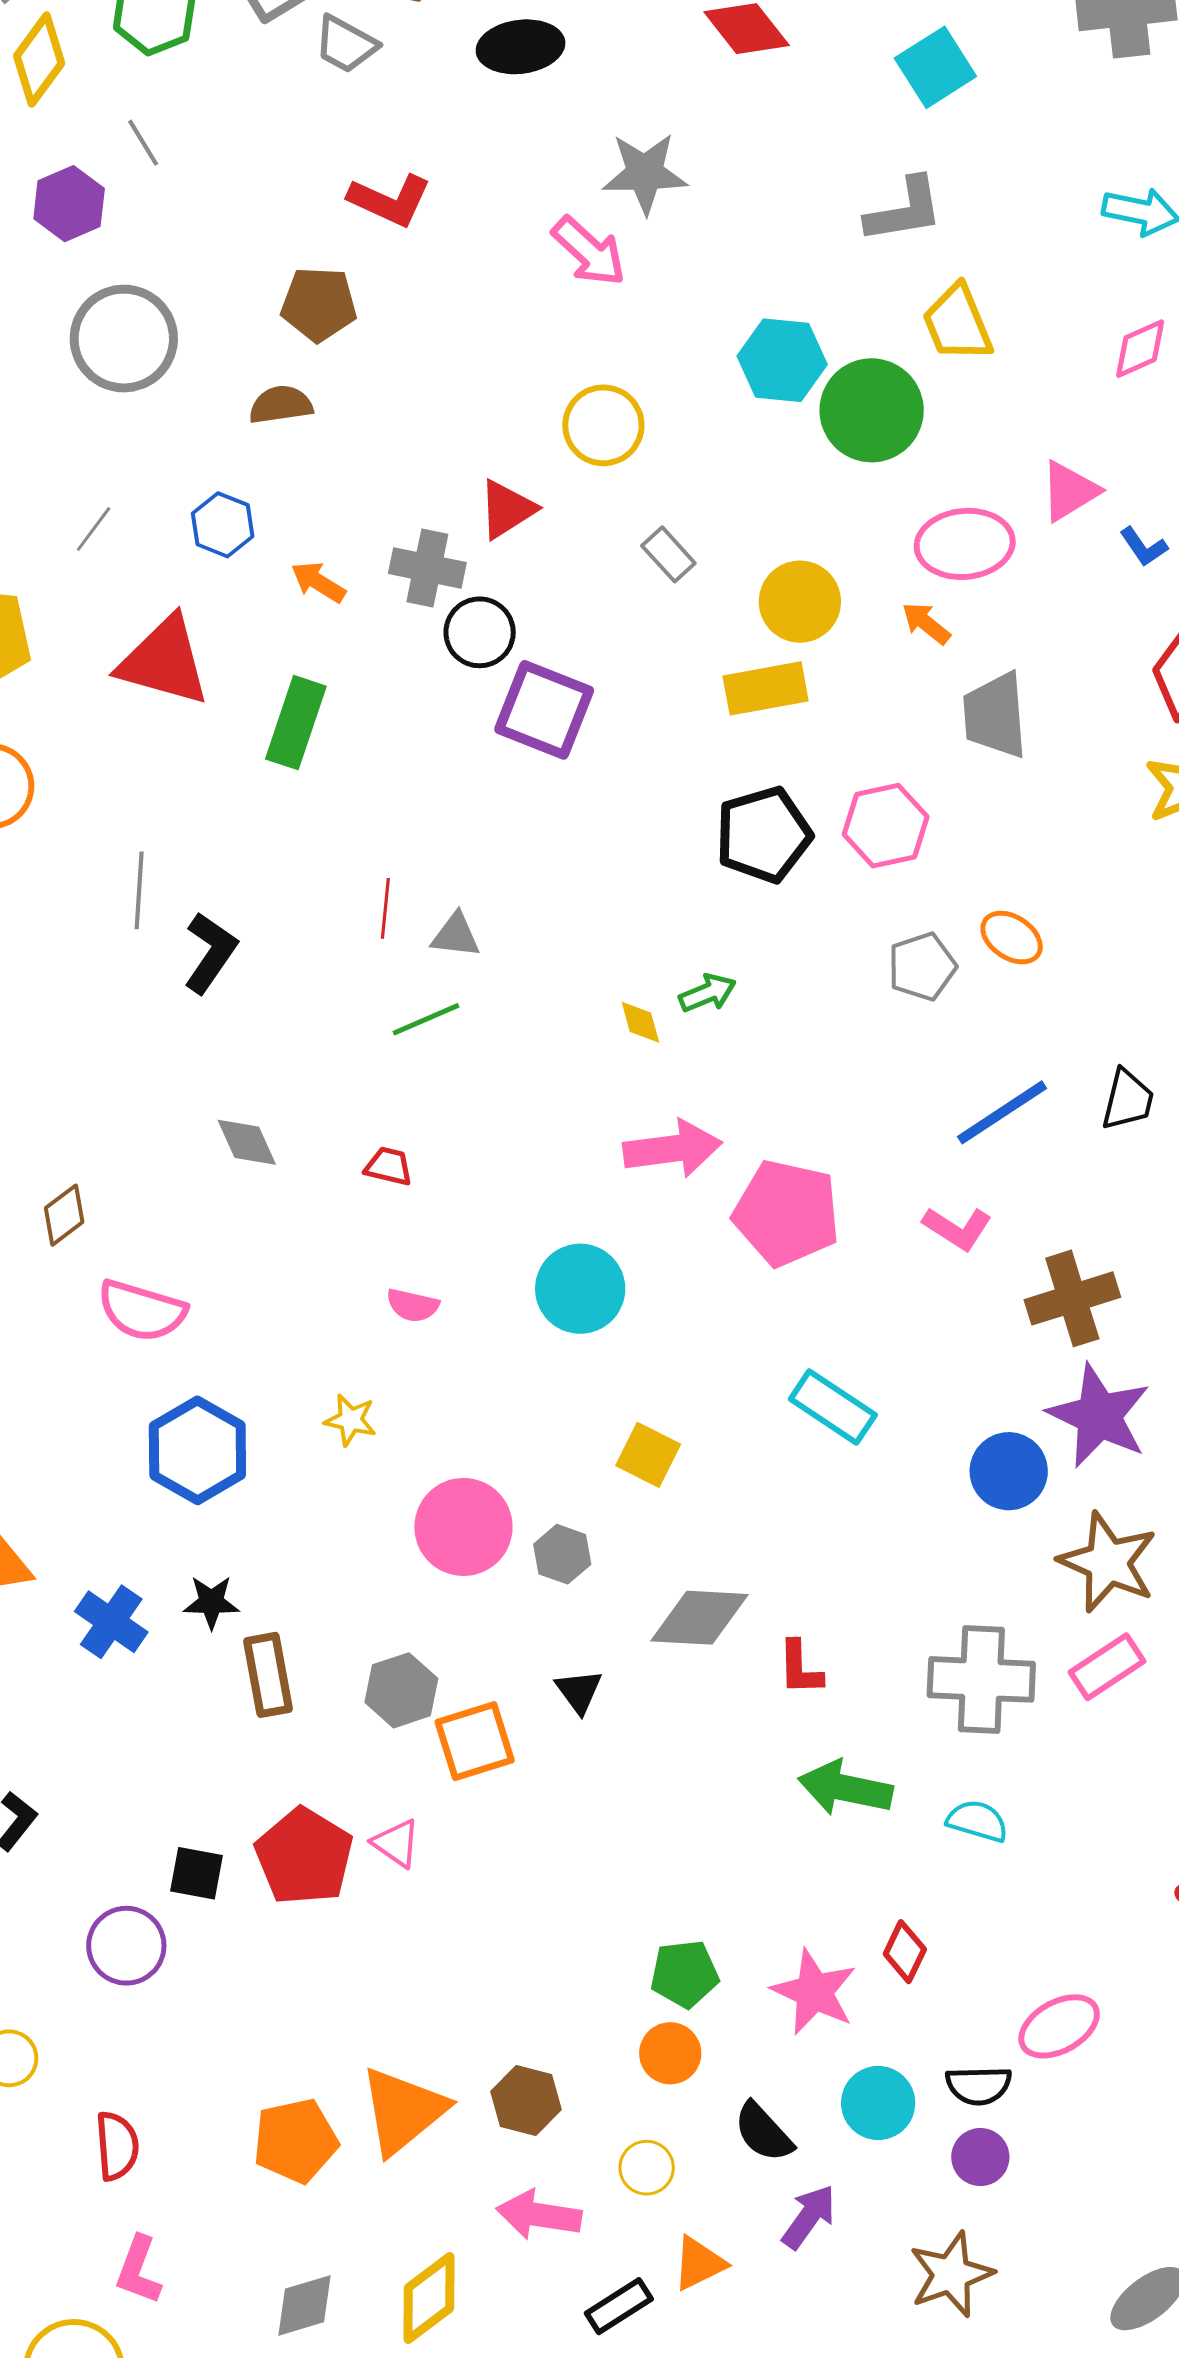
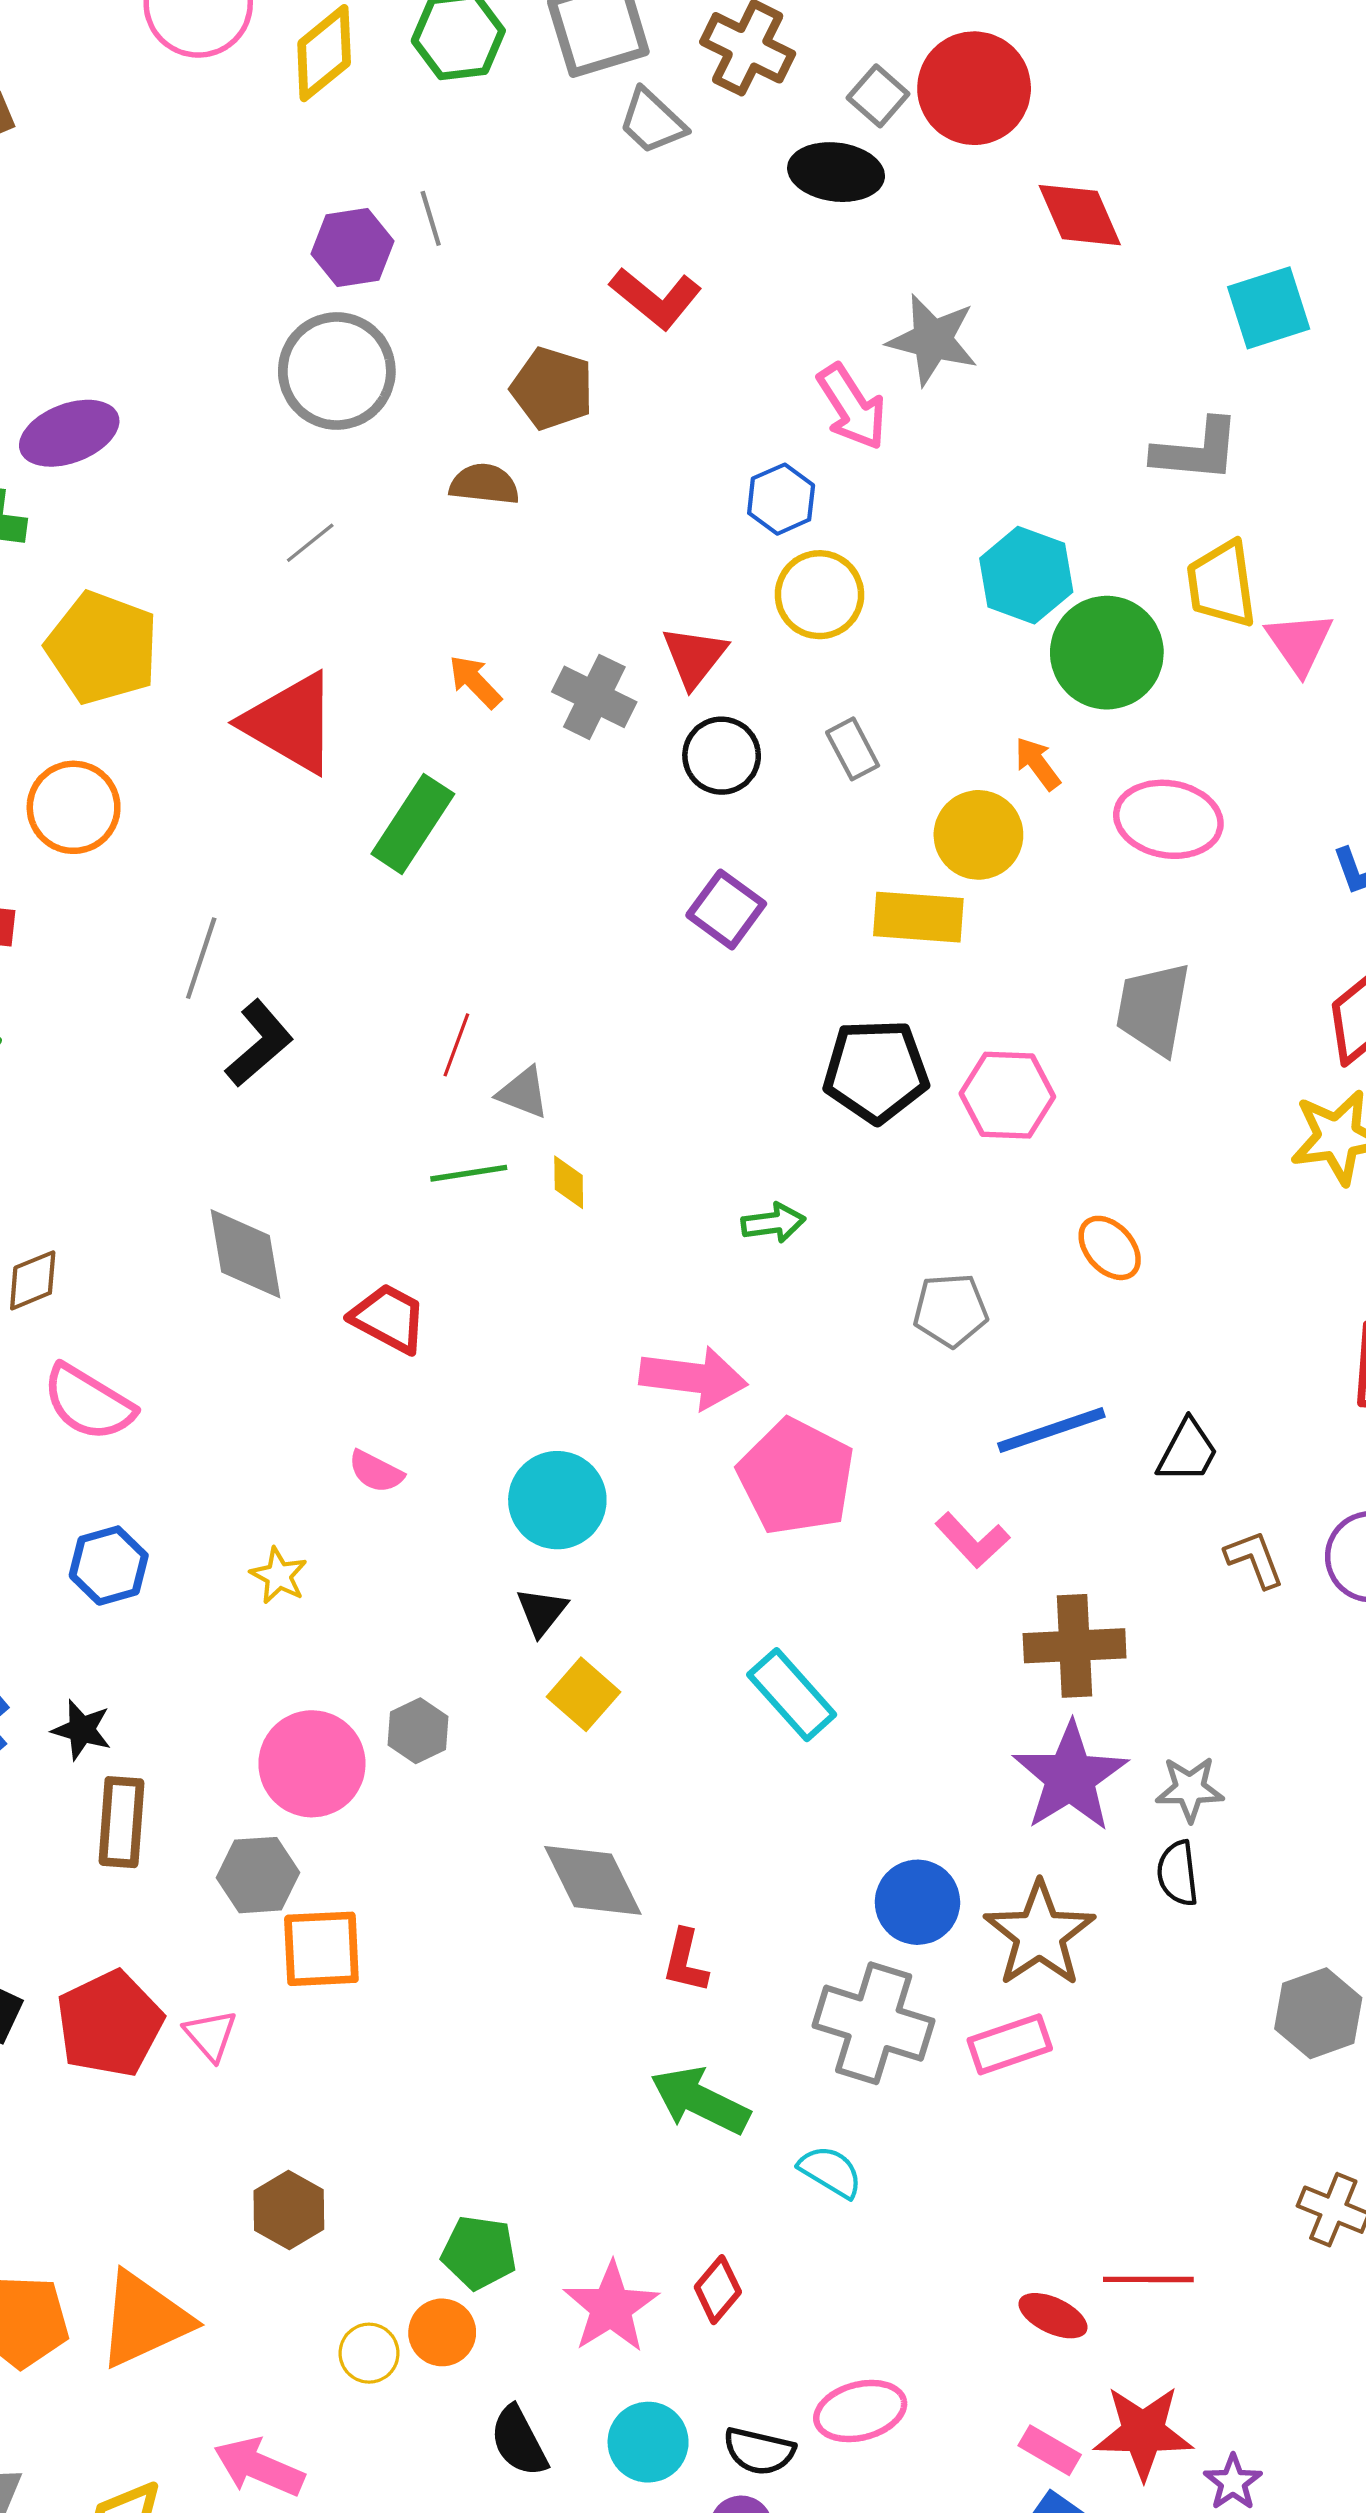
gray line: (143, 143) -> (431, 218), moved
purple hexagon: (69, 204) -> (352, 247), moved
pink triangle: (1069, 491) -> (1300, 643), moved, turned -48
red triangle: (507, 509) -> (694, 657), turned -34
blue hexagon: (223, 525) -> (781, 499), moved
gray line: (94, 529) -> (310, 543), moved
orange arrow: (926, 623) -> (1038, 764), moved
black circle: (480, 632) -> (722, 756), moved
purple square: (544, 710) -> (726, 909), moved, size x0.7
gray pentagon: (922, 967) -> (951, 1310), moved
yellow diamond: (640, 1022) -> (569, 1182), moved
gray diamond: (247, 1142) -> (246, 1254), size x1.4
red trapezoid: (389, 1166) -> (389, 1318), size x1.5
blue hexagon: (197, 1450) -> (109, 1566), size x0.7
blue circle: (1009, 1471) -> (917, 1902), moved
pink circle: (463, 1527) -> (312, 1764), moved
gray hexagon: (562, 1554) -> (418, 1731), moved
gray diamond: (699, 1618) -> (593, 1880), turned 46
black triangle: (579, 1691) -> (542, 1612), moved
brown hexagon: (526, 2100) -> (289, 2210), moved
yellow circle: (647, 2168) -> (369, 2353), moved

